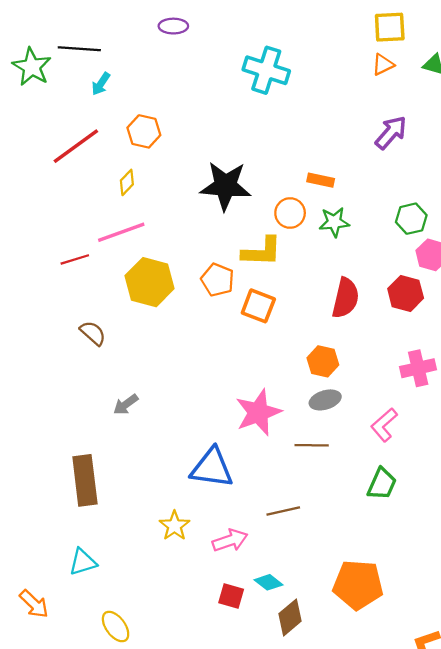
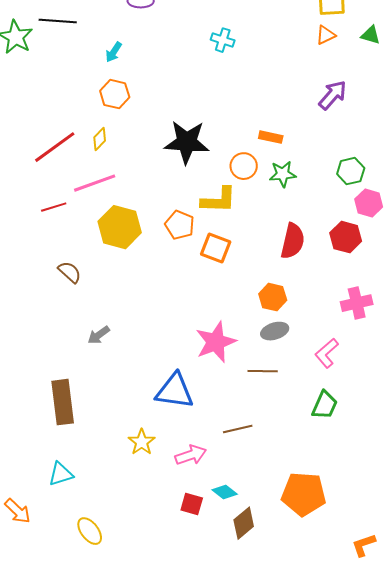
cyan cross: (266, 70) -> (223, 40), size x0.6
cyan arrow: (101, 84) -> (114, 52), moved
red line: (76, 146) -> (55, 147), moved

